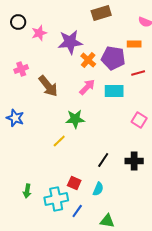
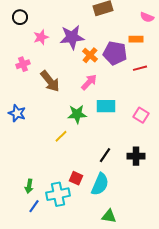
pink star: (39, 33) -> (41, 37), moved
cyan rectangle: (114, 91) -> (106, 106), moved
cyan semicircle: (98, 189) -> (100, 184), size x1.6
blue line: (77, 211) -> (34, 206), moved

